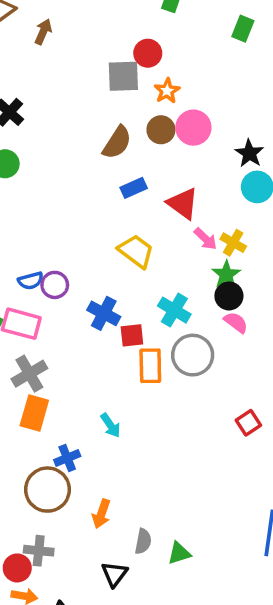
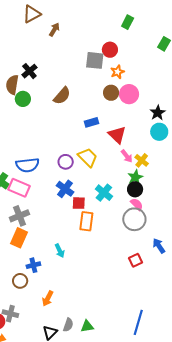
brown semicircle: (117, 143) -> (62, 96), moved
blue semicircle: (31, 281) -> (28, 165), size x1.6
purple circle: (55, 285) -> (66, 162), moved
gray circle: (193, 355) -> (134, 219), moved
brown circle: (47, 490) -> (20, 281), size x0.6
gray semicircle: (143, 541) -> (68, 325), moved

